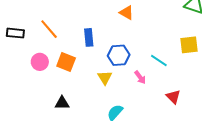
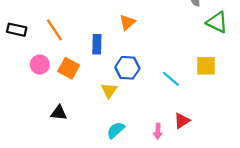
orange triangle: (127, 13) -> (127, 22), moved, turned 42
pink arrow: (140, 77) -> (158, 131), moved, turned 32
red triangle: (173, 97) -> (182, 121), turned 35

